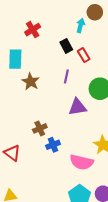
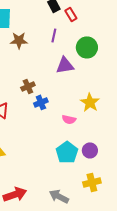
brown star: (31, 82) -> (19, 40), turned -30
pink semicircle: (82, 162) -> (69, 119), size x0.6

